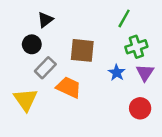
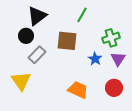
green line: (124, 18) -> (82, 15), moved
black triangle: (45, 20) -> (37, 16), size x1.5
orange trapezoid: (69, 87) -> (78, 90), moved

